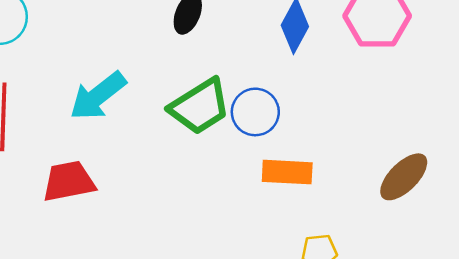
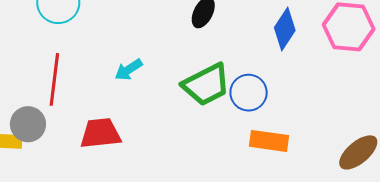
cyan arrow: (98, 96) -> (129, 70), size x0.6

